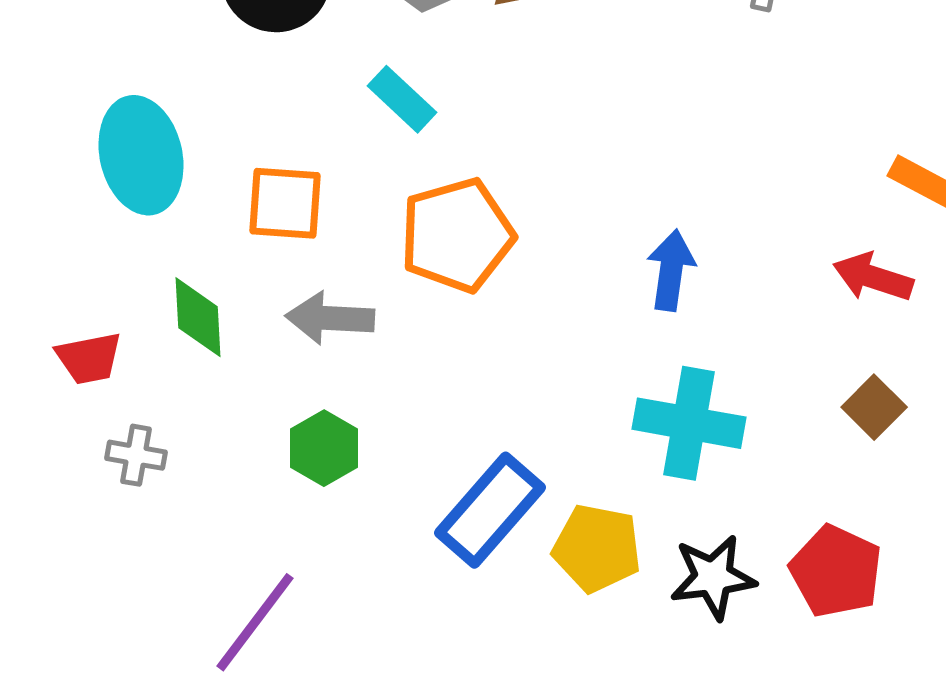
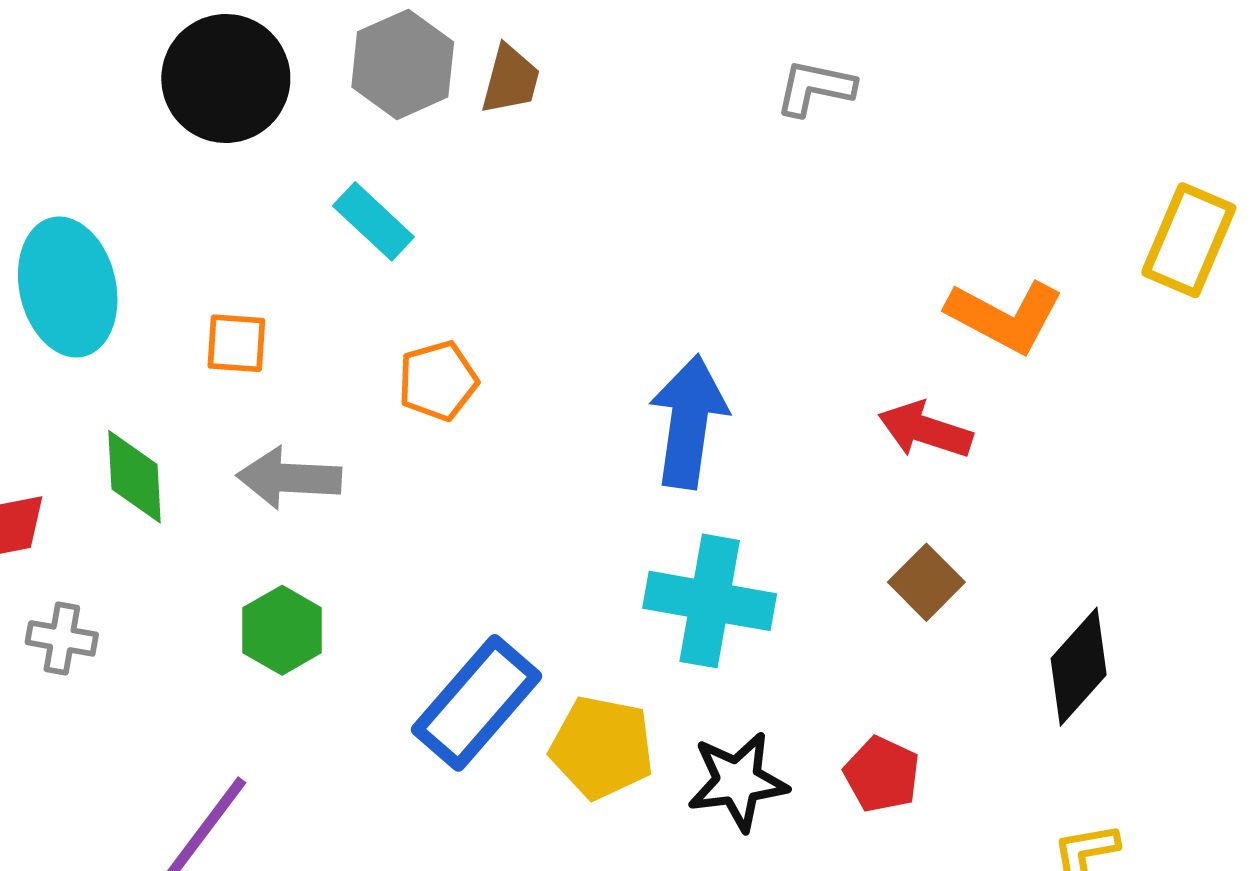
orange square: (285, 203) -> (236, 343), size x0.7
orange pentagon: (457, 235) -> (438, 381), size x0.6
blue arrow: (671, 270) -> (689, 422), size x1.4
red pentagon: (836, 571) -> (882, 774), size x0.7

